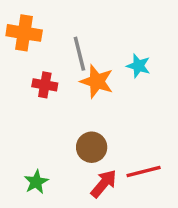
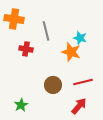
orange star: (97, 81) -> (71, 52), moved
red line: (144, 171) -> (83, 82), moved
red arrow: (104, 184) -> (79, 106), moved

